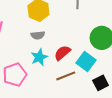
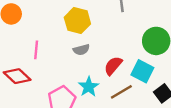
cyan star: (39, 57) -> (89, 87), moved

